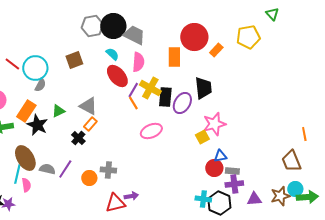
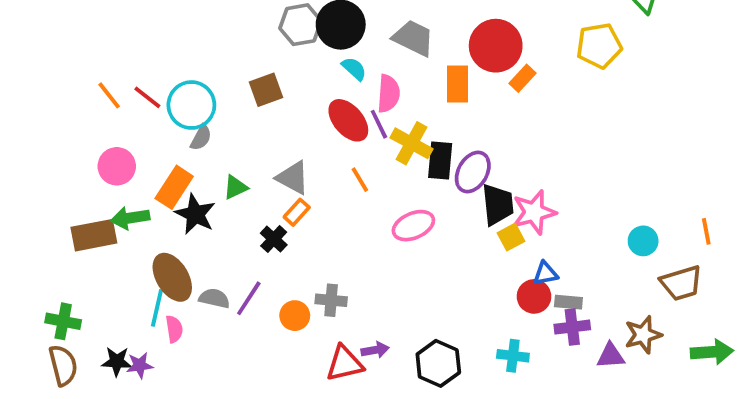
gray trapezoid: (134, 35) -> (413, 38), moved
orange rectangle: (216, 50) -> (522, 78), moved
cyan semicircle: (112, 54) -> (354, 69), moved
black trapezoid: (203, 88) -> (498, 205), moved
purple line: (133, 90) -> (379, 124), moved, turned -56
orange line: (133, 103) -> (360, 180), moved
brown trapezoid: (291, 161) -> (681, 283), turned -85
cyan circle: (295, 189) -> (643, 241), moved
brown star: (280, 196) -> (643, 335), moved
black hexagon: (219, 203) -> (438, 363), moved

